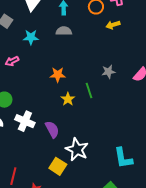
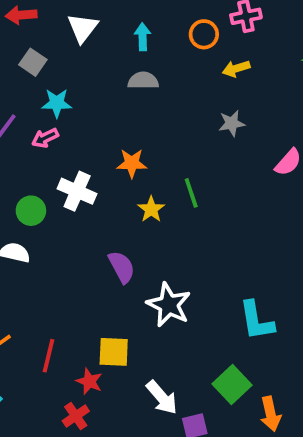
cyan star: (31, 37) -> (57, 103), moved
gray star: (108, 72) -> (232, 123), moved
white cross: (25, 121) -> (77, 191), moved
yellow square: (58, 166) -> (114, 352), moved, turned -30

